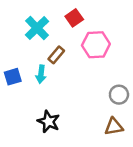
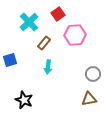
cyan arrow: (41, 74) -> (48, 67), moved
black star: (49, 121) -> (24, 100), moved

